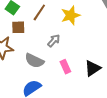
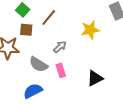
yellow star: (71, 15) -> (90, 30), moved
pink rectangle: (65, 67) -> (61, 70), moved

